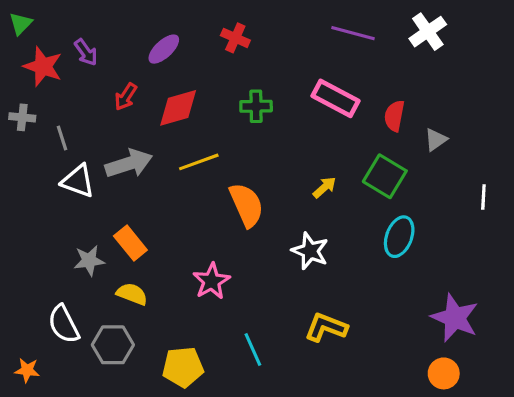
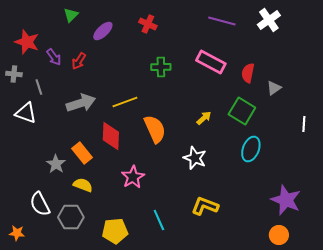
green triangle: (21, 24) -> (71, 15), moved
purple arrow: (86, 52) -> (54, 57), moved
red diamond: (178, 108) -> (111, 136), moved, turned -72
white triangle: (78, 181) -> (26, 113), moved
gray star: (89, 261) -> (56, 164), turned -30

